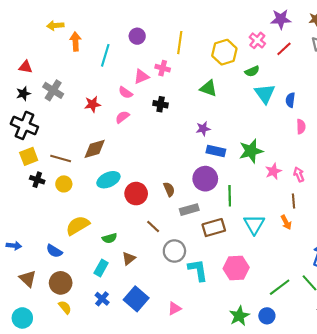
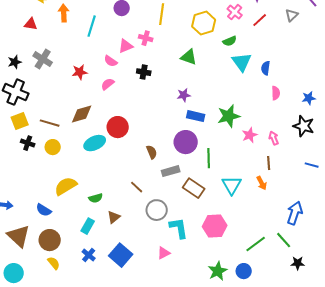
red triangle: (26, 67) -> (31, 24), moved
red circle: (136, 194) -> (118, 127), moved
brown rectangle: (214, 228) -> (194, 188), turned 50
brown triangle: (28, 279) -> (19, 236), size x1.4
pink triangle: (174, 308) -> (164, 253), moved

